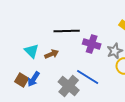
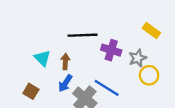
brown arrow: (52, 54) -> (65, 62), turned -64
blue arrow: (34, 79) -> (65, 83), moved

